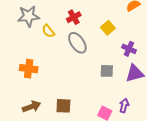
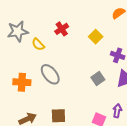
gray ellipse: (77, 43) -> (50, 74), moved
gray square: (107, 71) -> (98, 79), turned -32

